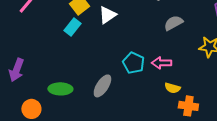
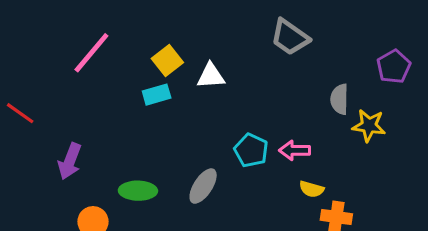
white triangle: (107, 15) -> (211, 76), turned 30
gray semicircle: (173, 23) -> (339, 99), moved, turned -60
cyan rectangle: (72, 27) -> (157, 95), turned 36

